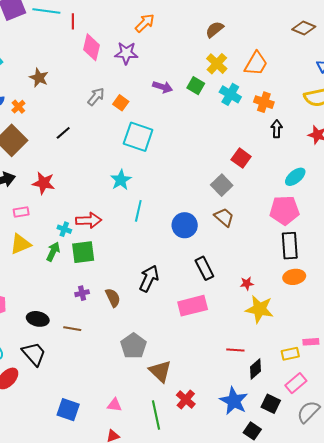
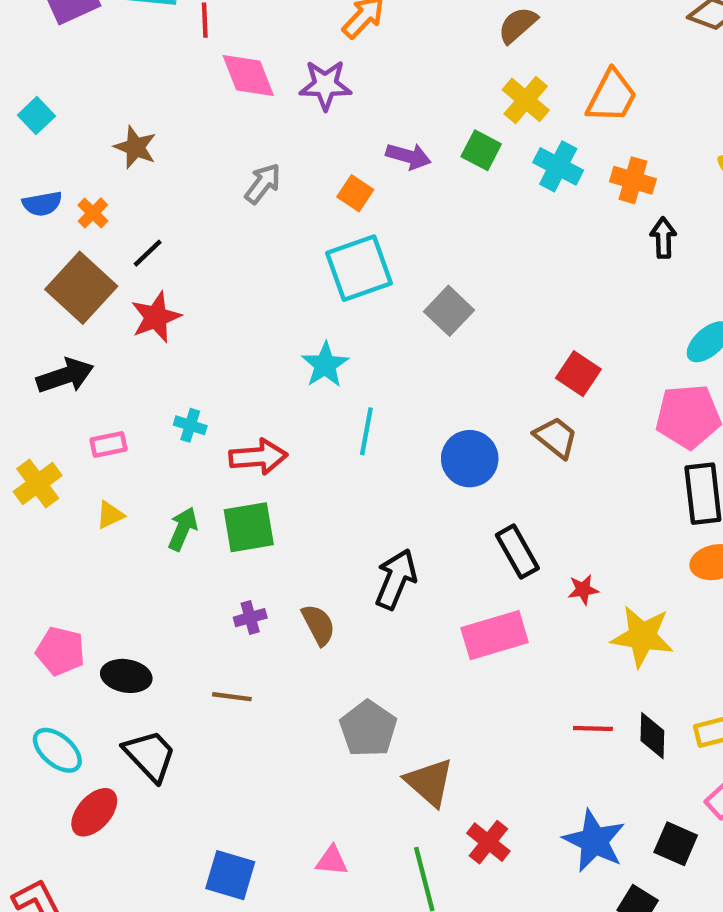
pink diamond: (92, 47) -> (248, 76), turned -32
orange square: (121, 103) -> (355, 193), moved
black line: (63, 133) -> (148, 253), moved
cyan square: (138, 137) -> (359, 268), turned -36
red square: (241, 158) -> (578, 374), moved
red star: (44, 183) -> (156, 317), moved, turned -30
gray square: (222, 185) -> (449, 311), moved
cyan cross: (64, 229) -> (190, 425), moved
yellow triangle: (20, 244) -> (110, 515), size x0.6
red star: (247, 283) -> (583, 590), moved
black ellipse: (38, 319) -> (126, 676), moved
black diamond: (255, 369) -> (652, 736), moved, turned -45

